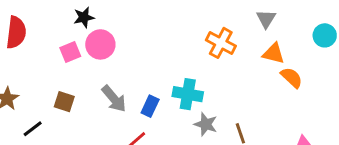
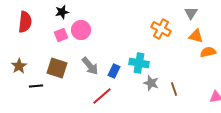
black star: (84, 17) -> (62, 12), moved
orange semicircle: (292, 78) -> (208, 52), turned -56
brown square: (64, 102) -> (57, 68), size x1.5
black line: (33, 129) -> (36, 86), turned 32

